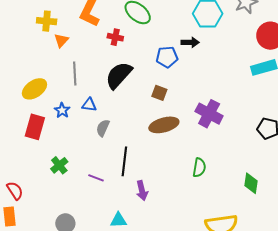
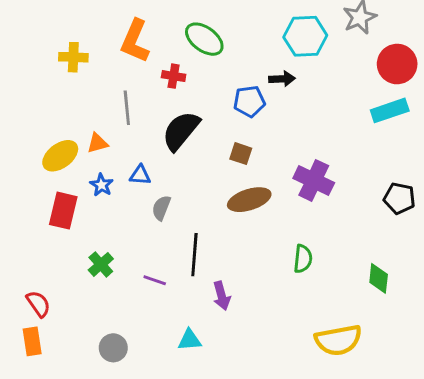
orange triangle: (61, 40) -> (97, 143), moved, turned 35
gray line: (75, 74) -> (127, 108), moved

